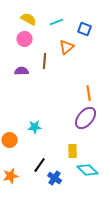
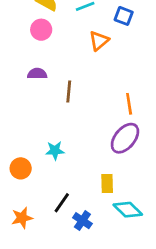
brown line: (45, 61) -> (69, 91), moved

